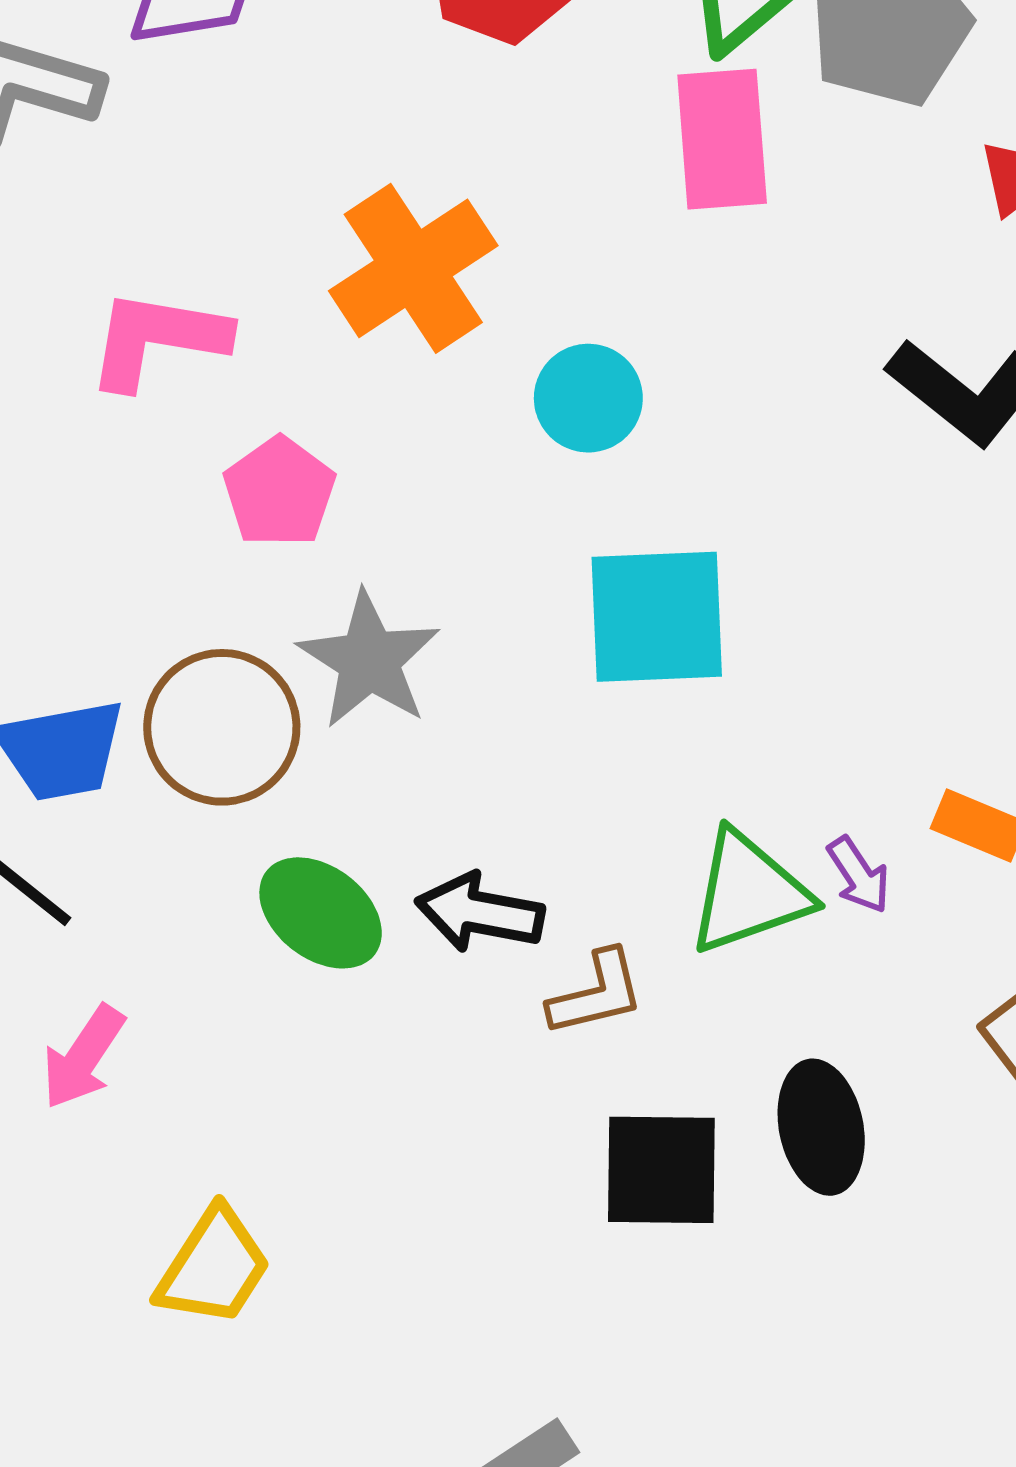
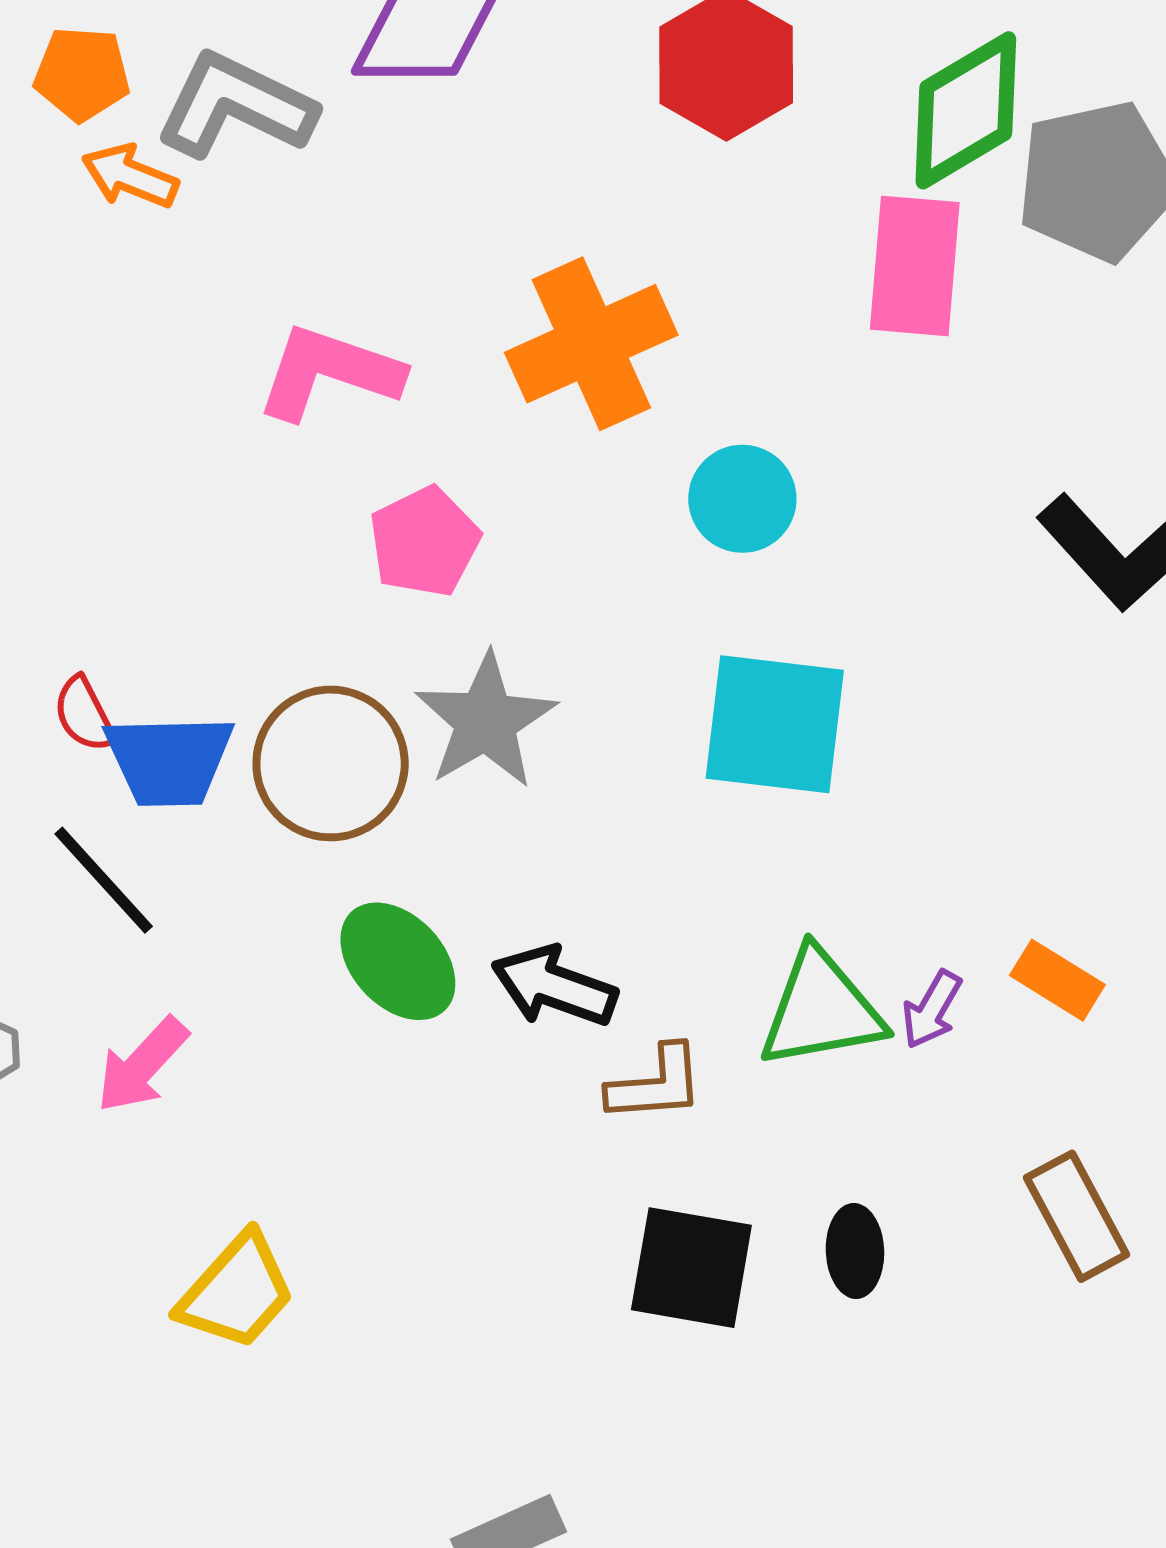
purple arrow: (859, 875) -> (932, 1009), turned 54
black ellipse: (821, 1127) -> (855, 1251), size x0.7

